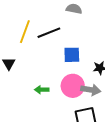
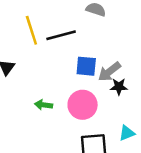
yellow line: (25, 32) -> (31, 30), turned -45
gray arrow: (91, 90) -> (109, 72), moved, turned 126

